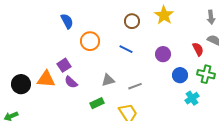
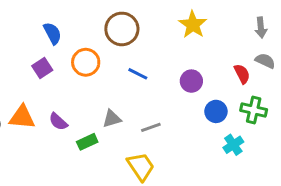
brown circle: (132, 21) -> (122, 29), moved, size x1.5
purple square: (64, 65) -> (42, 68), moved
green rectangle: (97, 103) -> (87, 142), moved

